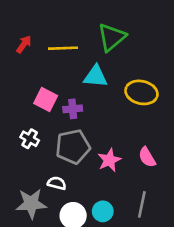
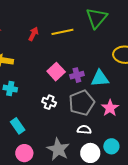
cyan triangle: (96, 76) -> (100, 78), moved
pink square: (46, 100) -> (56, 72), turned 30
white semicircle: (57, 183) -> (84, 130), moved
gray star: (31, 204) -> (58, 149), turned -30

